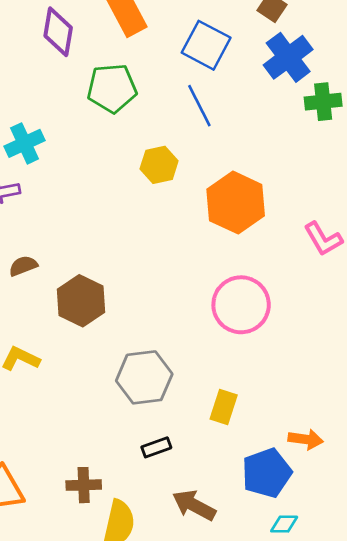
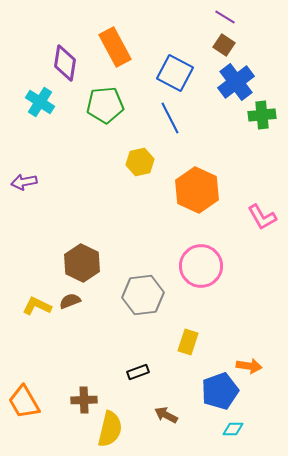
cyan cross: (25, 143) -> (40, 102), moved, turned -32
brown semicircle: (23, 266) -> (70, 301), moved
gray hexagon: (144, 377) -> (143, 295), moved
brown arrow: (194, 505) -> (166, 415), size x0.7

